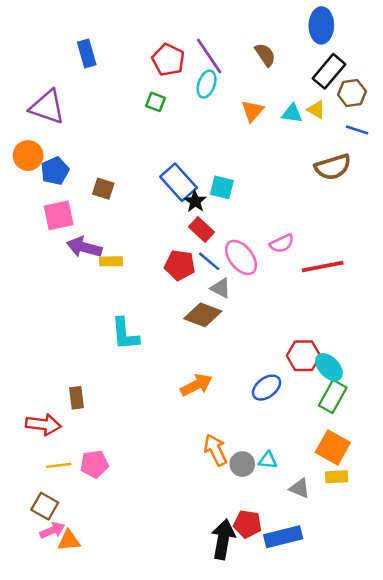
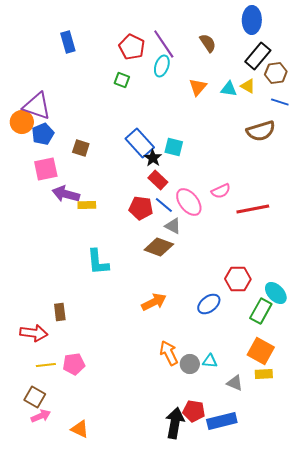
purple triangle: (47, 107) -> (37, 106), moved
cyan ellipse: (329, 367) -> (276, 293), moved
orange triangle: (69, 541) -> (80, 429), moved, turned 30

